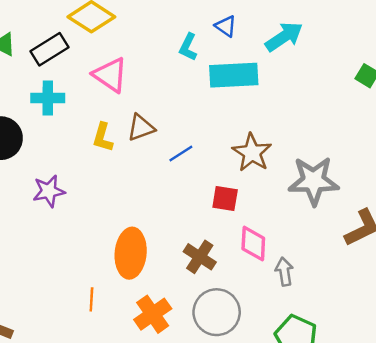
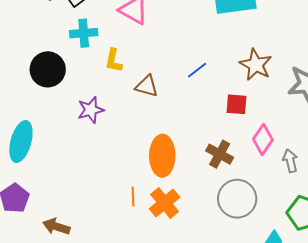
brown triangle: (141, 128) -> (147, 86), moved, turned 40
yellow L-shape: (103, 137) -> (114, 61), moved
pink diamond: (253, 243) -> (263, 139), turned 36
orange cross: (153, 314) -> (165, 203), moved

